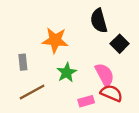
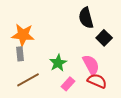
orange star: (55, 40) -> (23, 35), moved
pink rectangle: (86, 101) -> (68, 84), moved, turned -32

